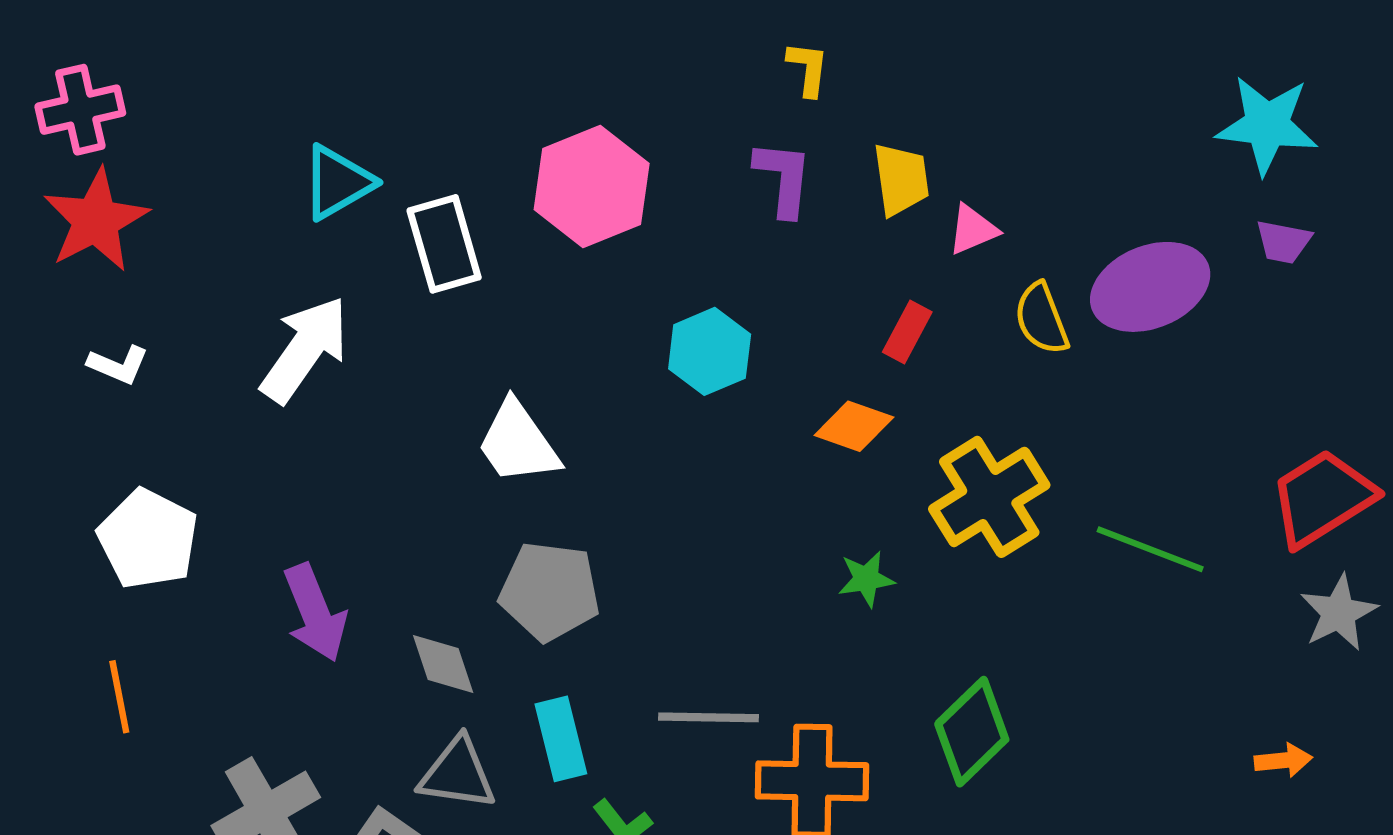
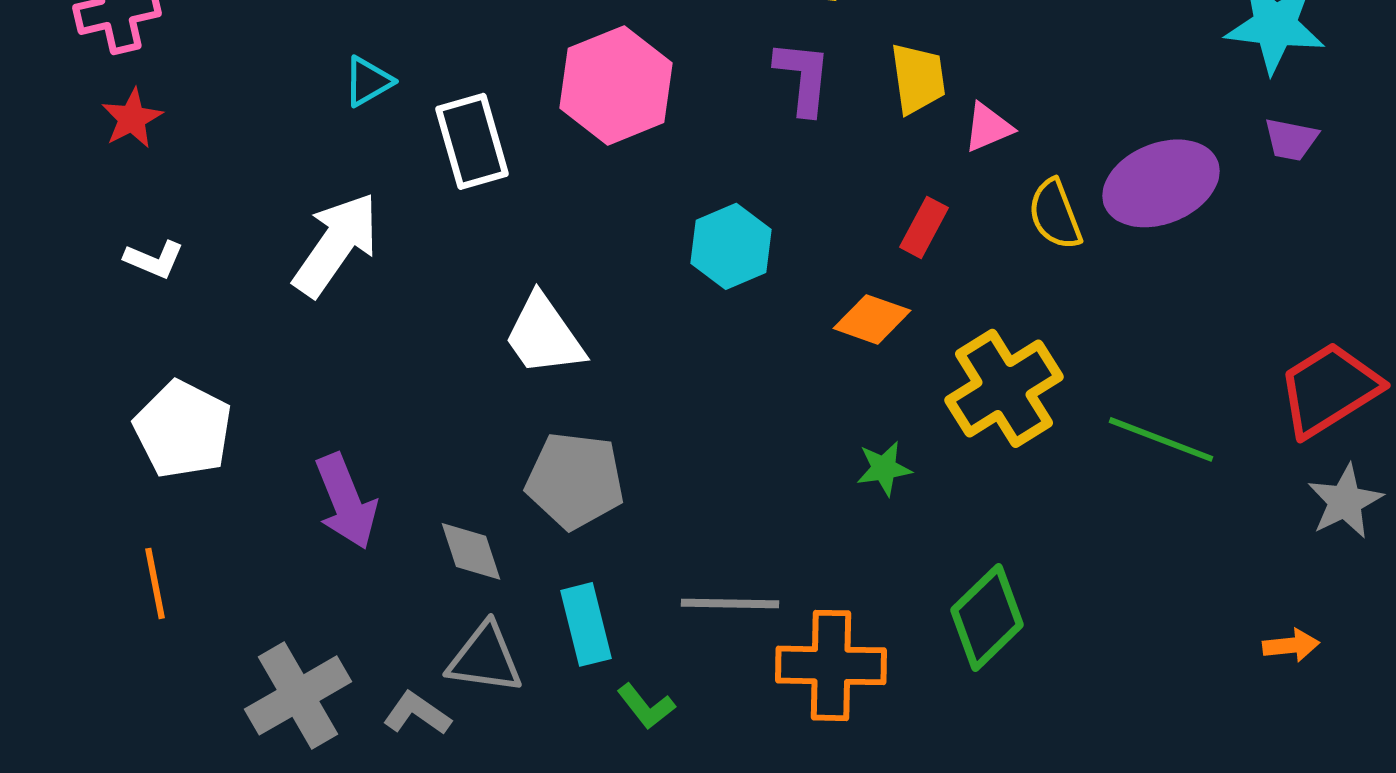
cyan triangle: (338, 182) -> (368, 81), size x0.7
red star: (96, 220) -> (132, 118), size x0.6

